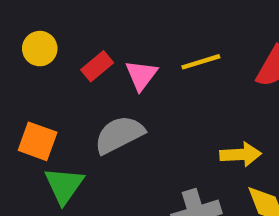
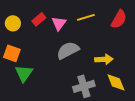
yellow circle: (40, 49) -> (13, 23), moved
gray semicircle: (119, 135) -> (68, 50), moved

